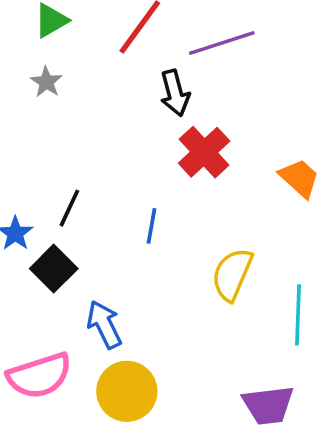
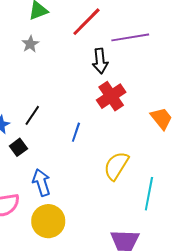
black square: (54, 269) -> (18, 147), size x0.7

